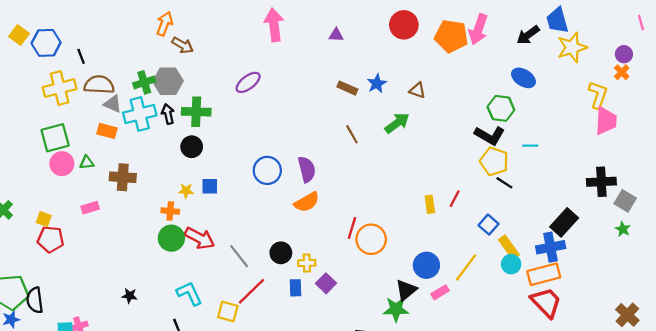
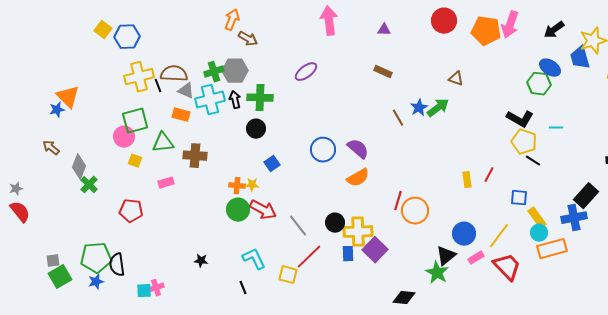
blue trapezoid: (557, 20) -> (580, 58), moved
black line: (81, 56) -> (158, 86), moved
blue star: (377, 84) -> (419, 108), moved
brown rectangle: (347, 88) -> (383, 72), moved
green hexagon: (501, 108) -> (539, 84), moved
green triangle: (87, 163) -> (163, 143), size x1.6
pink circle: (62, 164) -> (124, 137), moved
purple semicircle: (307, 169) -> (358, 149), turned -35
blue square: (210, 186) -> (272, 164), turned -35
yellow star: (186, 191) -> (252, 185), moved
yellow square: (44, 219) -> (135, 161), moved
blue square: (489, 225) -> (519, 198), turned -36
yellow cross: (307, 263) -> (358, 232), size x1.8
orange rectangle: (544, 274) -> (552, 249), moved
purple square: (326, 283) -> (375, 250), size x1.4
red trapezoid: (546, 302) -> (507, 267), moved
green star: (396, 309) -> (437, 273), turned 30

